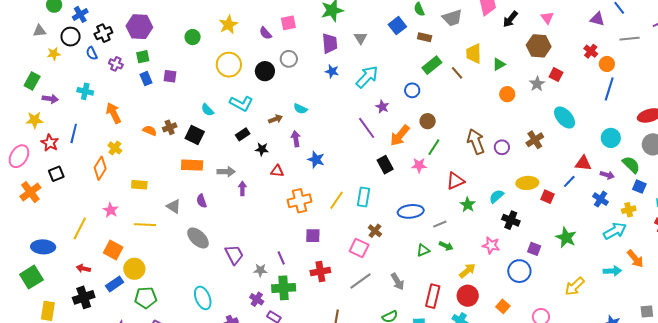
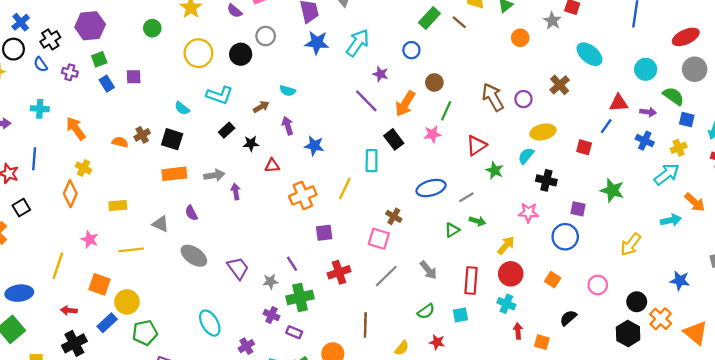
blue star: (332, 71) -> (317, 43), size x1.5
yellow ellipse: (527, 183) -> (543, 132), moved
cyan rectangle: (363, 197) -> (372, 161), moved

